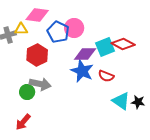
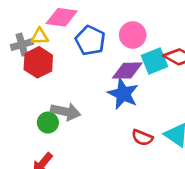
pink circle: (74, 28) -> (133, 35), moved
red hexagon: (37, 55) -> (38, 62), moved
red semicircle: (106, 76) -> (142, 138), moved

